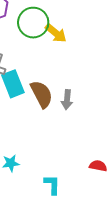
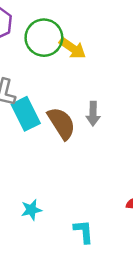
gray arrow: (67, 100) -> (93, 114), moved

